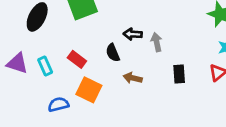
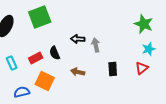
black semicircle: (113, 53) -> (55, 53), moved
red rectangle: (77, 59) -> (36, 58), turned -64

